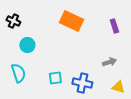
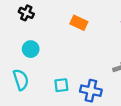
black cross: (13, 21) -> (26, 13), moved
orange rectangle: (71, 21) -> (79, 23), size x0.7

